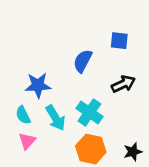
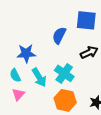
blue square: (119, 41) -> (86, 20), size x1.5

